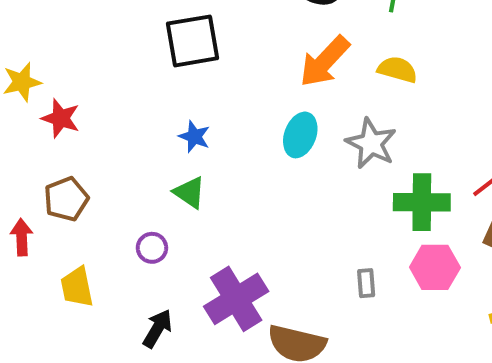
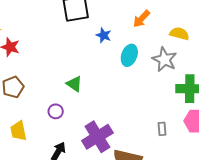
orange arrow: (325, 61) -> (141, 19), size x0.7
yellow semicircle: (397, 70) -> (179, 34), moved
blue star: (194, 137) -> (104, 35), moved

